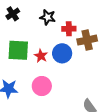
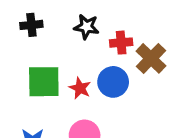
black cross: (13, 14) -> (31, 25), turned 32
brown cross: (87, 40) -> (151, 58), turned -30

